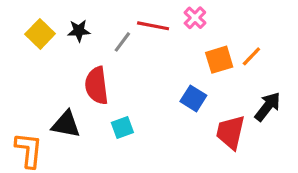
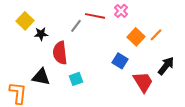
black star: (79, 31) -> (41, 34), moved
orange square: (219, 60) -> (136, 37), turned -30
red trapezoid: (230, 132) -> (143, 82), turned 135

